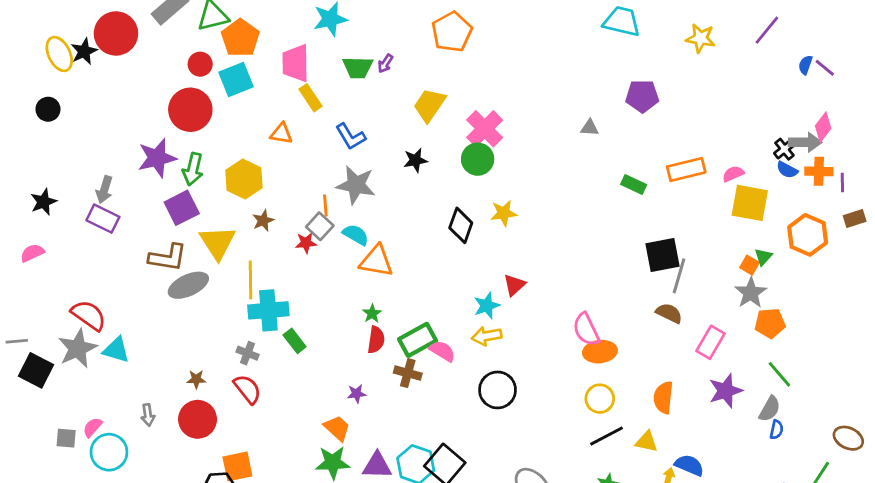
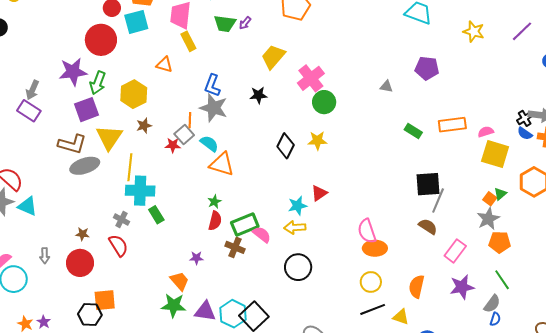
blue L-shape: (351, 137) -> (212, 86), moved, turned 45
green circle: (478, 159) -> (324, 102), moved

